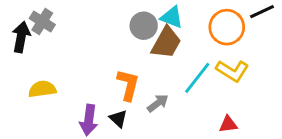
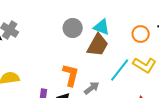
gray circle: (144, 26) -> (73, 28), moved
orange circle: (227, 27) -> (141, 34), size x0.7

